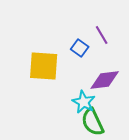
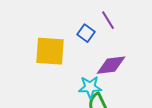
cyan star: (84, 102) -> (90, 87), turned -30

